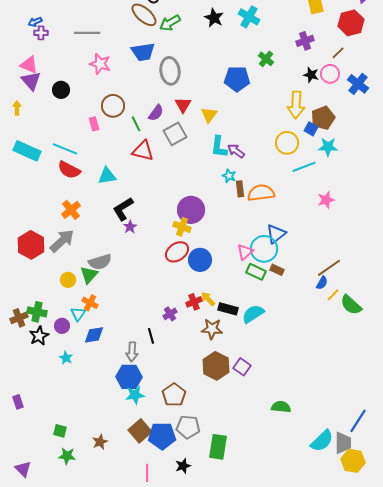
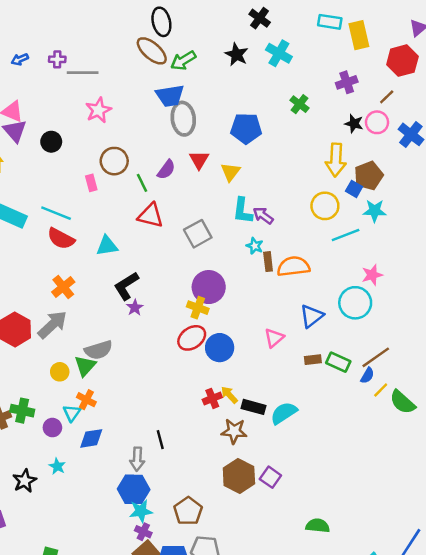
purple cross: (41, 33) -> (57, 59), moved
blue trapezoid: (143, 52) -> (170, 96), moved
pink star: (100, 64) -> (98, 110), turned 30
blue pentagon: (237, 79) -> (246, 128), moved
gray square: (175, 134) -> (198, 234), moved
cyan circle: (264, 249) -> (355, 303), moved
brown rectangle: (277, 270) -> (313, 360), turned -32
green rectangle: (256, 272) -> (338, 362), moved
purple cross: (170, 314) -> (143, 532), moved, turned -32
black star: (39, 336) -> (25, 481), moved

